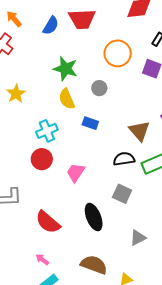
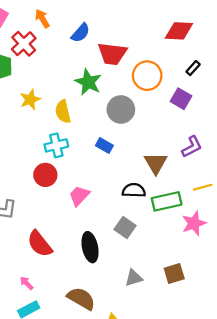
red trapezoid: (82, 19) -> (112, 54), moved
gray circle: (99, 88) -> (121, 109), size x1.6
yellow semicircle: (67, 99) -> (63, 112), moved

